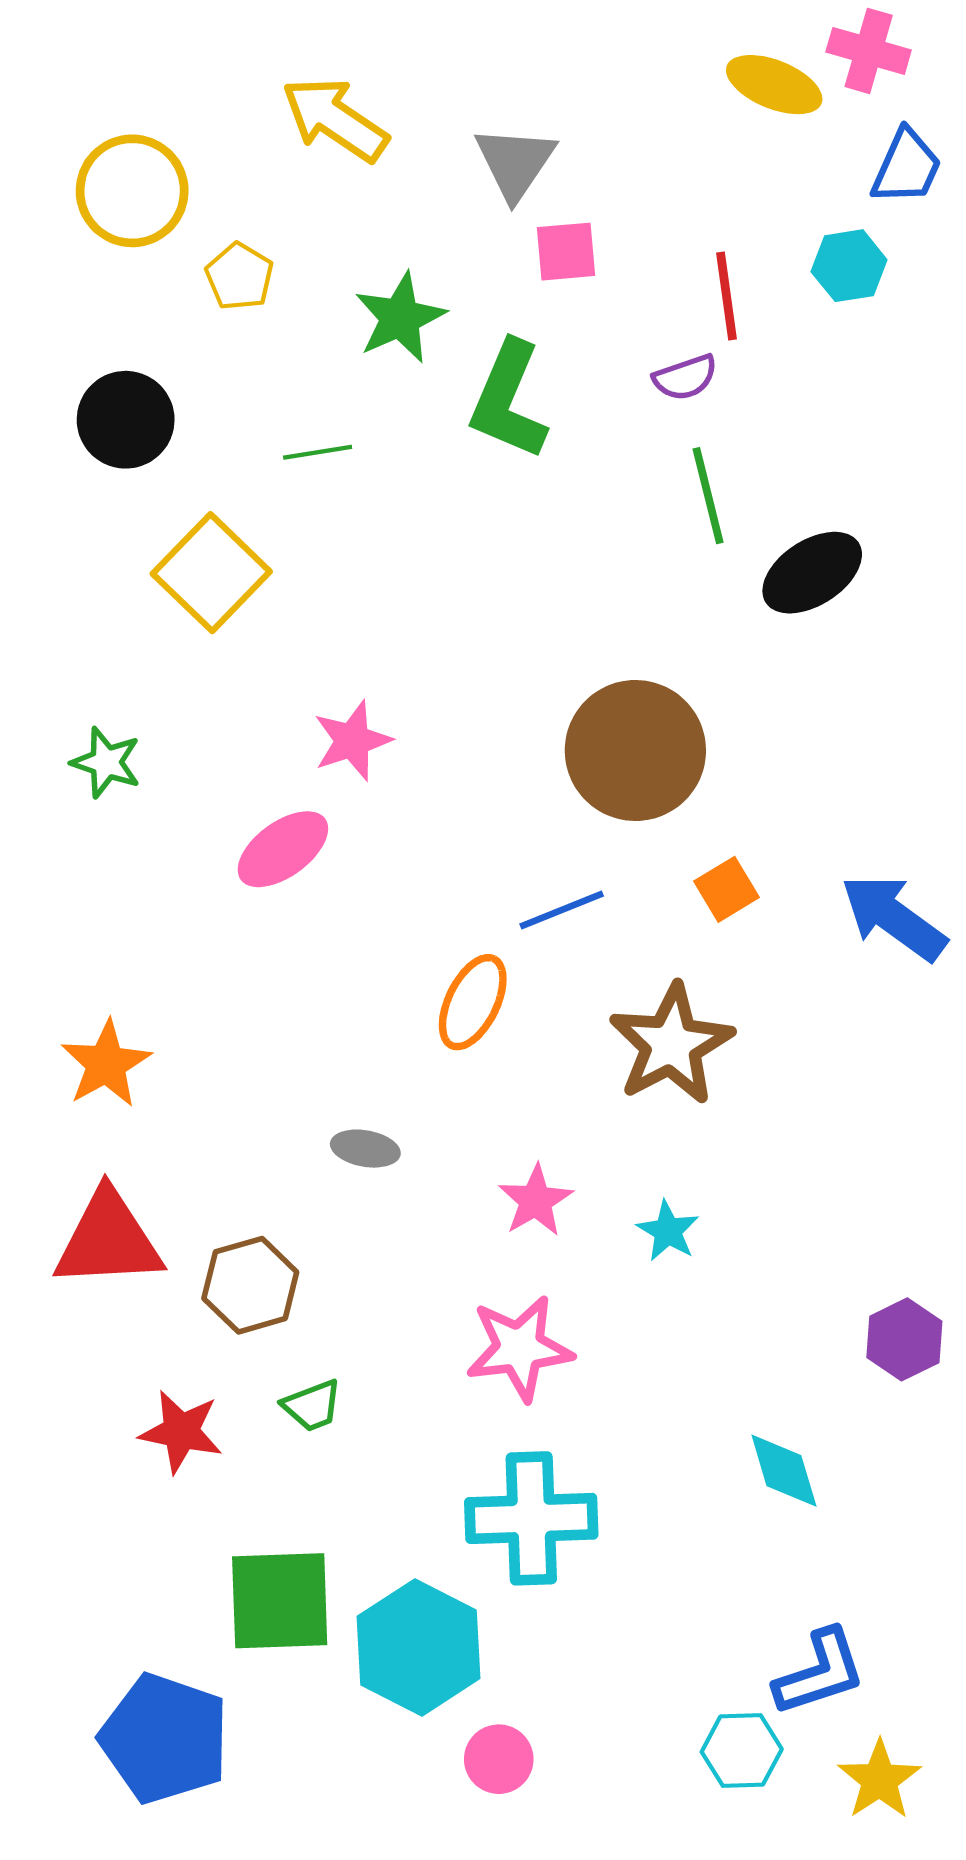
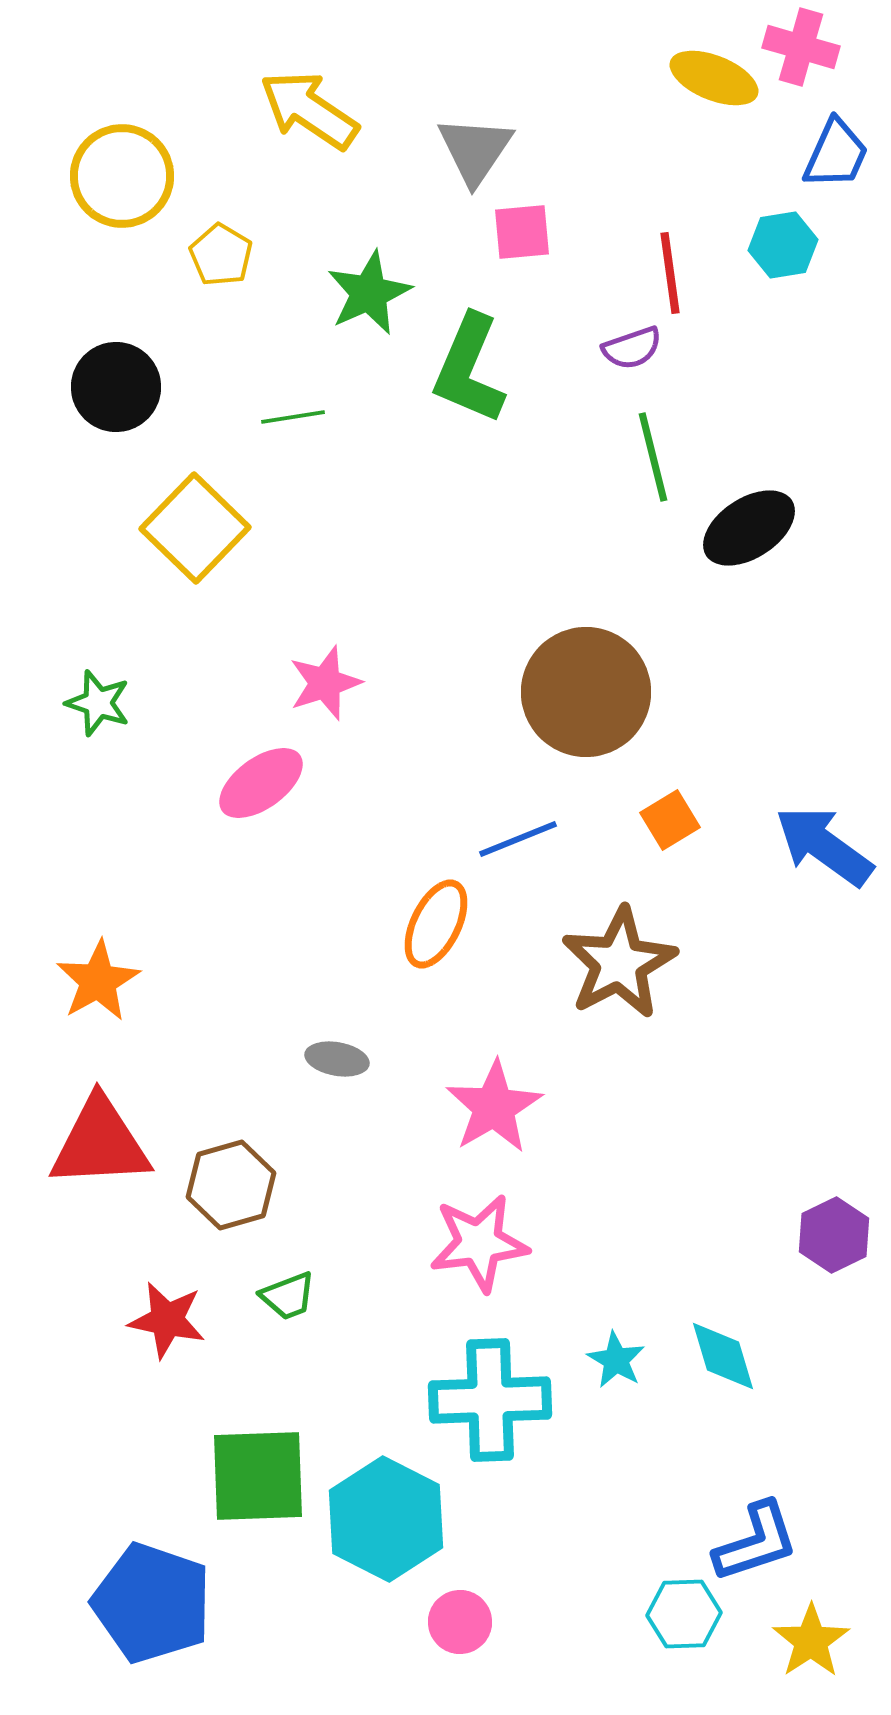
pink star: (536, 1201) -> (494, 1107), size x1.4
cyan star: (668, 1231) -> (616, 1360), moved

